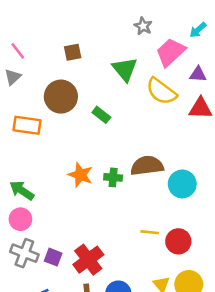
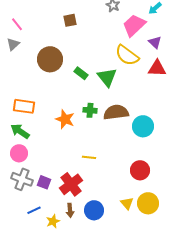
brown square: (73, 52) -> (70, 20), moved
green triangle: (125, 69) -> (107, 77), moved
purple triangle: (198, 74) -> (155, 42), turned 40
orange rectangle: (27, 125) -> (24, 106), moved
green cross: (113, 177) -> (90, 110), moved
yellow line: (150, 232) -> (89, 157), moved

